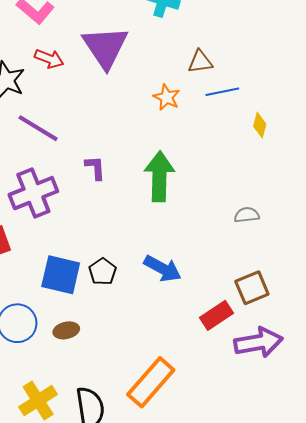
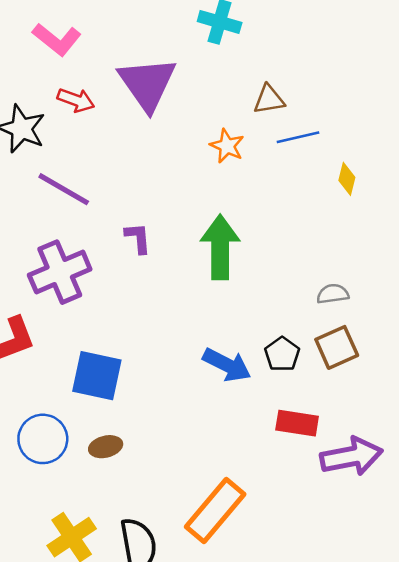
black pentagon: (103, 272) -> (282, 354), moved
brown square: (252, 288) -> (337, 347), moved
red rectangle: (216, 315) -> (297, 423), turned 44

